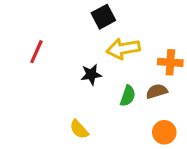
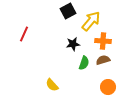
yellow arrow: (123, 49) -> (91, 21), moved, turned 140
orange cross: (170, 62) -> (103, 41), moved
black star: (91, 74) -> (73, 44), moved

